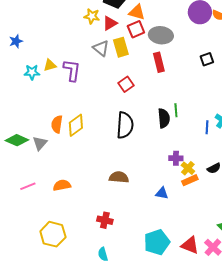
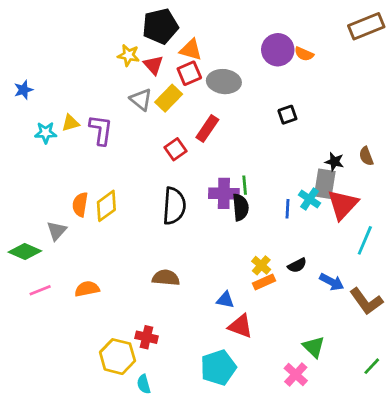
red triangle: (110, 23) -> (153, 65), turned -42
yellow rectangle: (121, 47) -> (169, 98), turned 60
red rectangle: (159, 62) -> (207, 129), moved, turned 48
black semicircle: (164, 118) -> (240, 207), moved
green diamond: (17, 140) -> (25, 252), moved
purple cross: (176, 158) -> (224, 193), moved, size x1.5
yellow hexagon: (53, 234) -> (117, 357), moved
red triangle: (190, 245) -> (240, 326), moved

